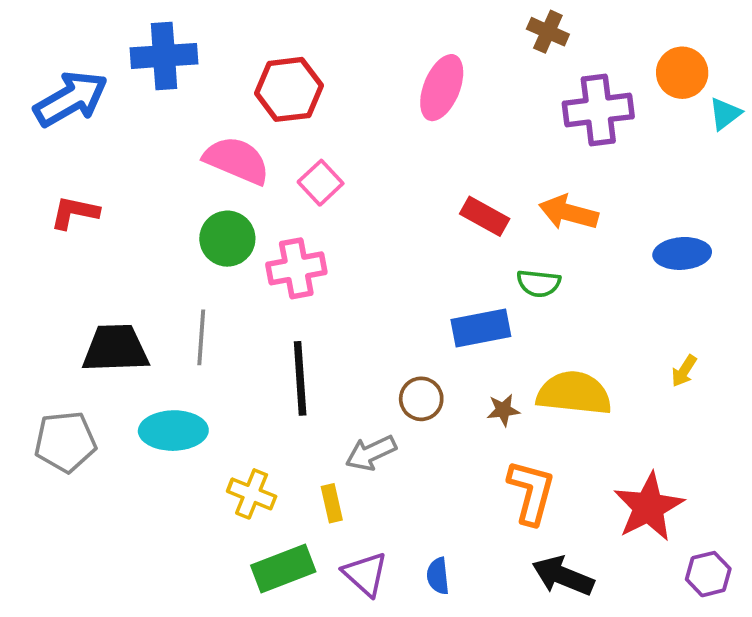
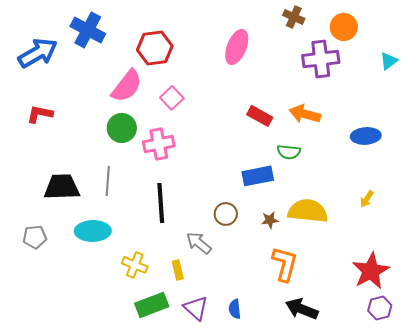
blue cross: (164, 56) -> (88, 30), turned 32
orange circle: (682, 73) -> (344, 27), moved
pink semicircle: (237, 160) -> (127, 86), turned 105
gray pentagon: (65, 442) -> (35, 237), size x0.7
gray arrow: (371, 453) -> (199, 243), turned 64
red star: (649, 507) -> (371, 271), moved

